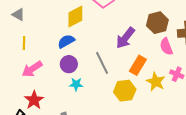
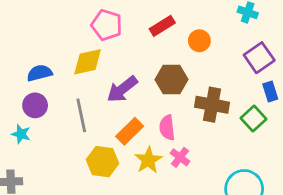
yellow diamond: (75, 17) -> (88, 62), moved
pink semicircle: (166, 47) -> (167, 128), moved
cyan star: (76, 84) -> (21, 134), moved

